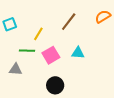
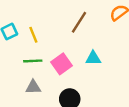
yellow line: (38, 34) -> (33, 35), moved, turned -48
gray triangle: (16, 69) -> (33, 87), moved

